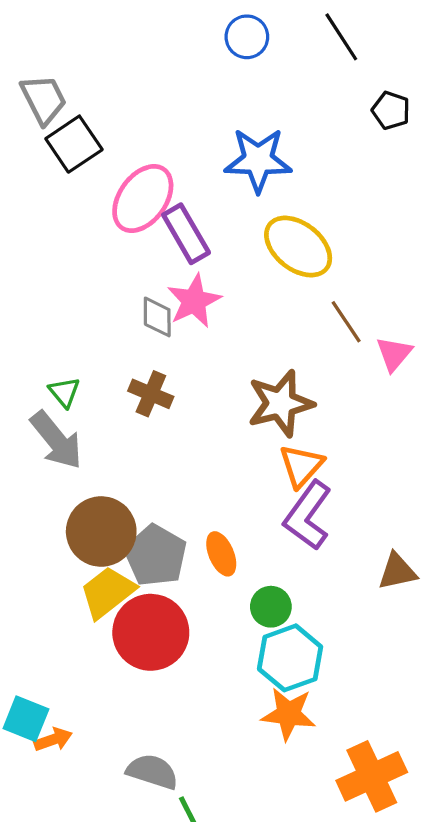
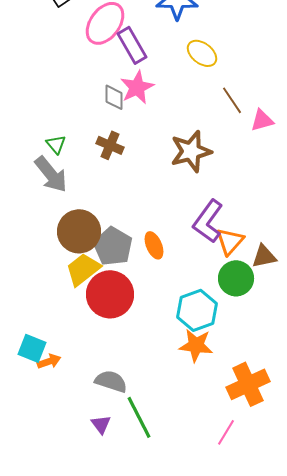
yellow ellipse: (298, 247) -> (202, 53), size x0.7
pink triangle: (394, 354) -> (262, 120), turned 35
orange triangle: (301, 466) -> (230, 241), moved
green circle: (271, 607) -> (236, 278), moved, size x1.4

